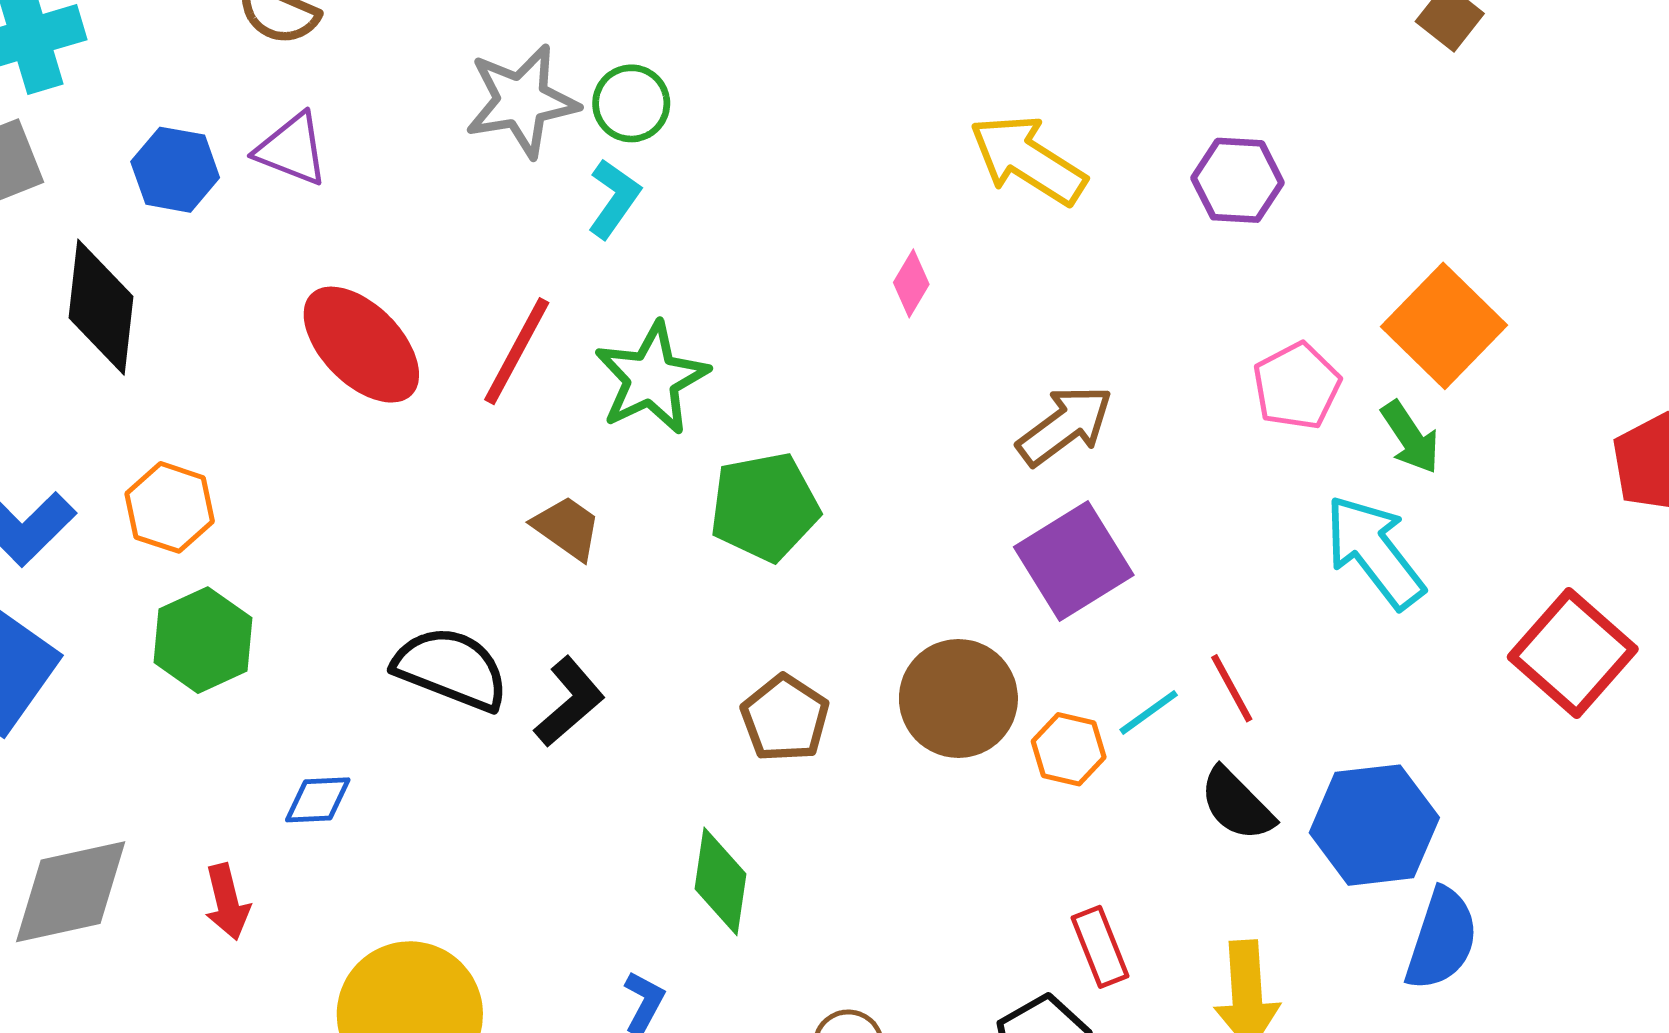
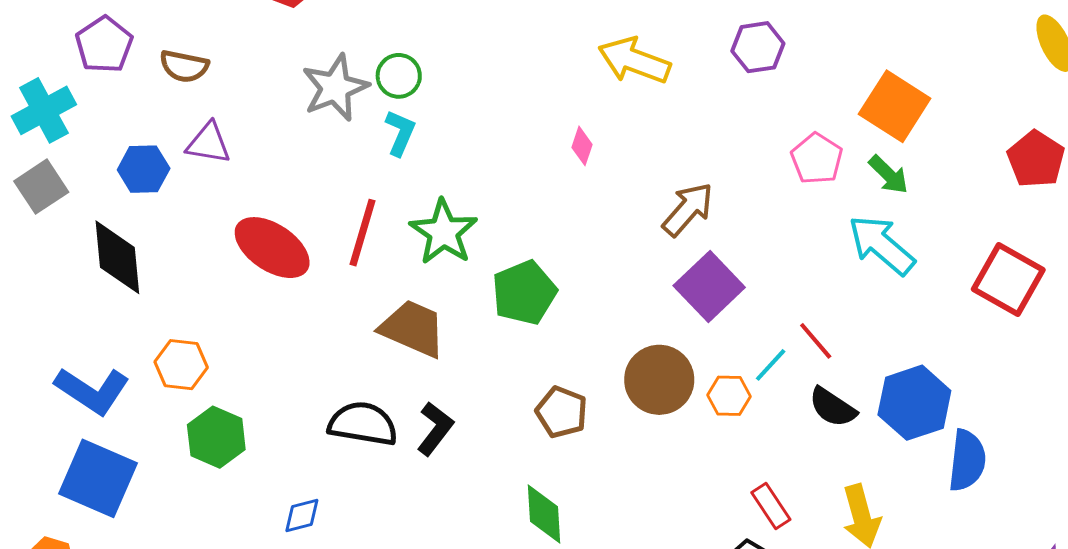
brown trapezoid: (567, 528) -> (413, 328), size x1.6

